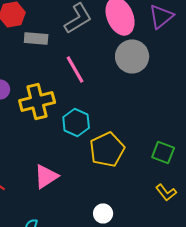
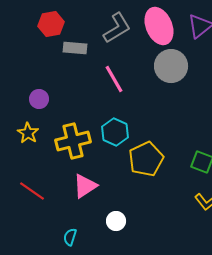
yellow cross: (37, 101) -> (73, 141), moved
white circle: (103, 213) -> (116, 221), moved

